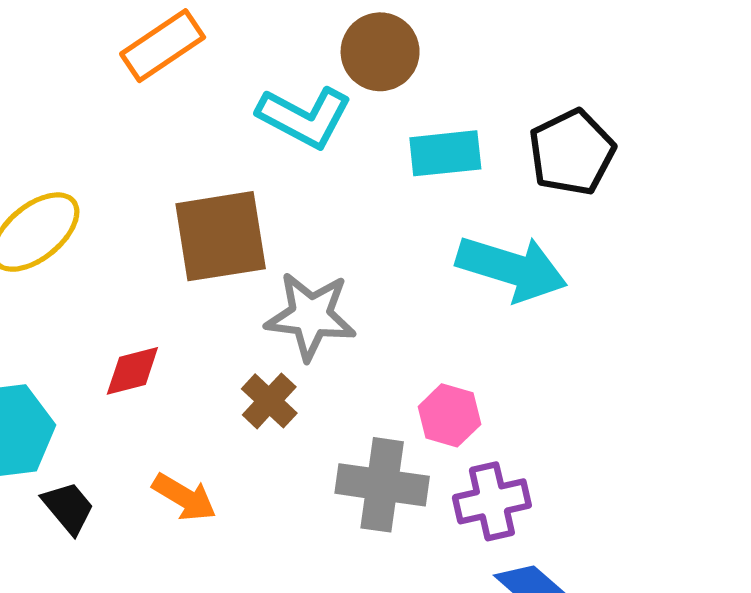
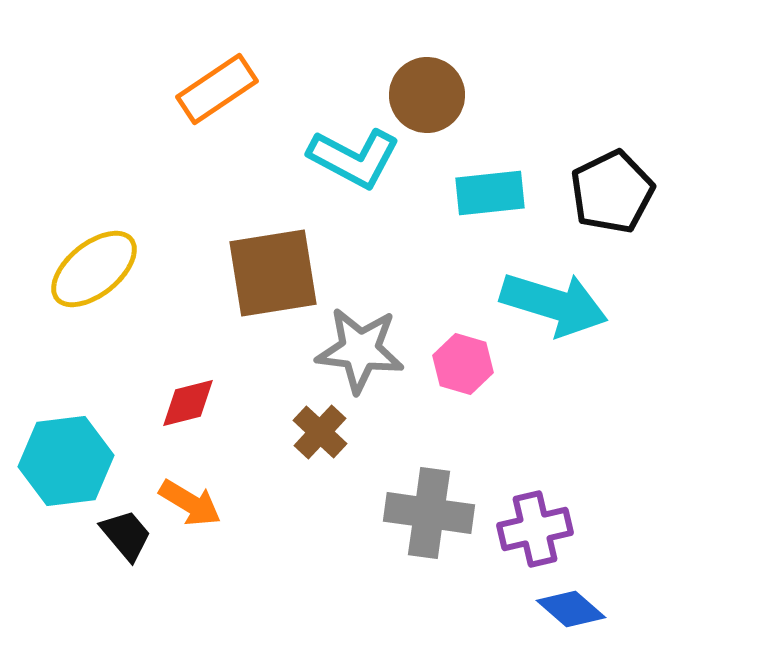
pink hexagon: (449, 415) -> (463, 364), moved
orange arrow: (184, 497) -> (190, 503), moved

